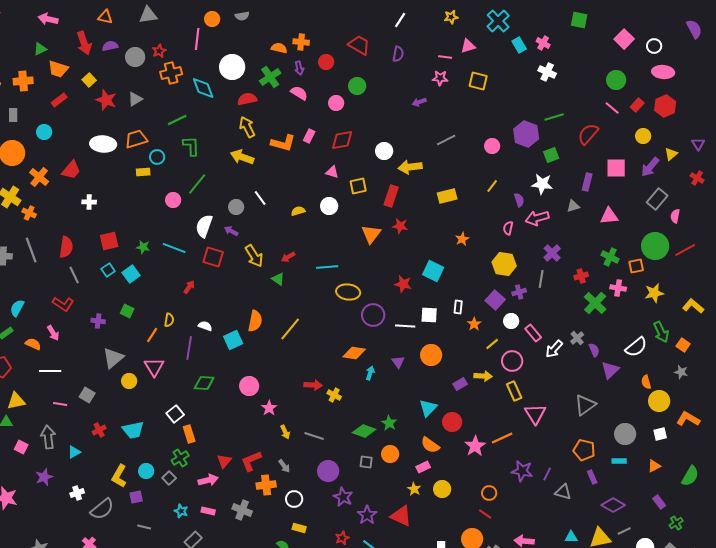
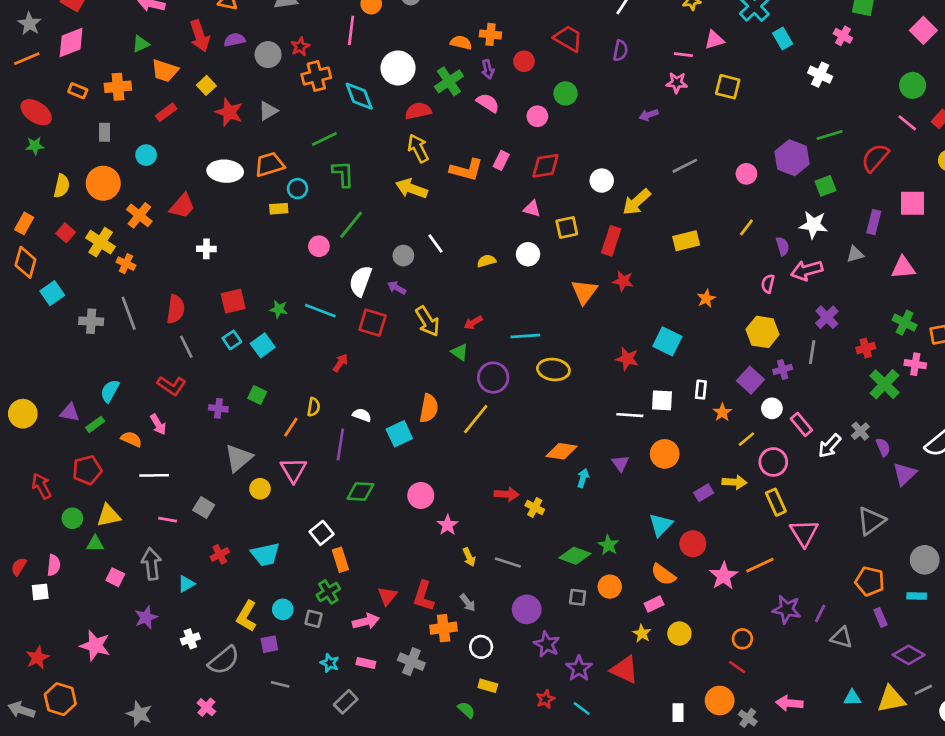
pink cross: (543, 43) -> (843, 36), moved
yellow arrow: (410, 167) -> (637, 202), turned -35
purple circle: (373, 315) -> (493, 378), moved
red L-shape: (251, 461) -> (423, 596), turned -50
gray square: (169, 478) -> (314, 619), turned -32

